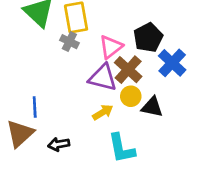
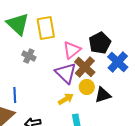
gray cross: (69, 42) -> (29, 56), moved
purple triangle: (103, 78) -> (66, 73), turned 30
black triangle: (152, 107) -> (103, 95), turned -30

